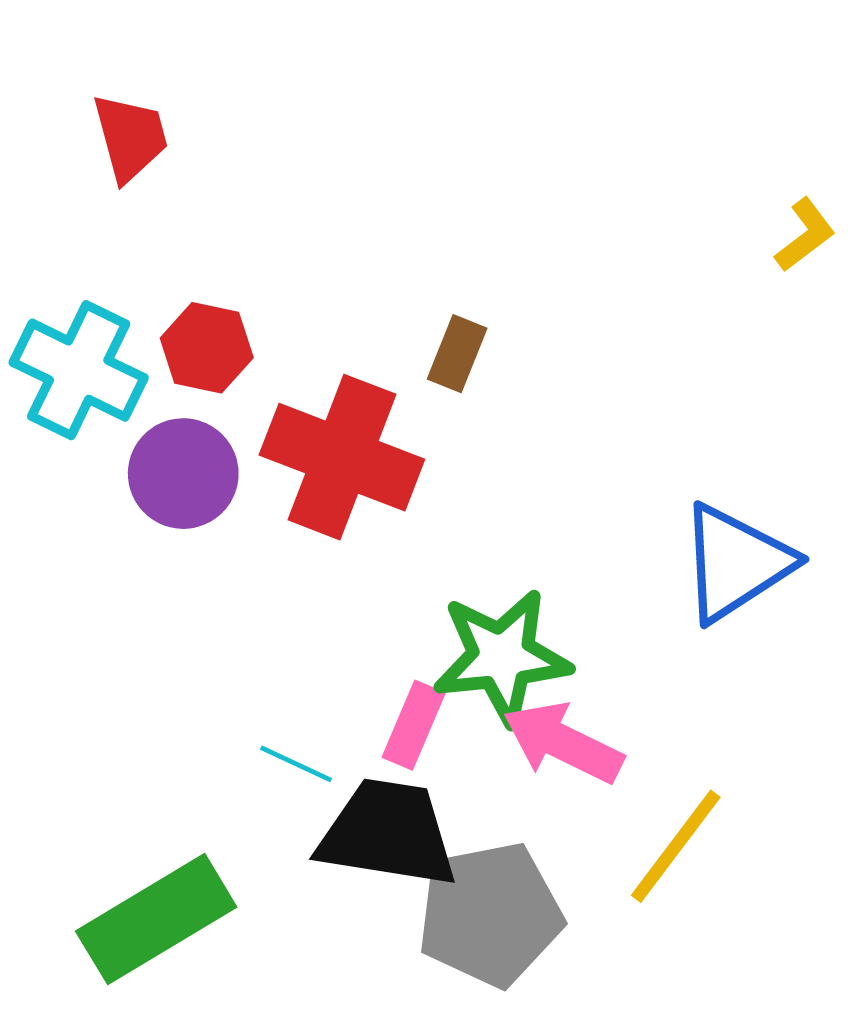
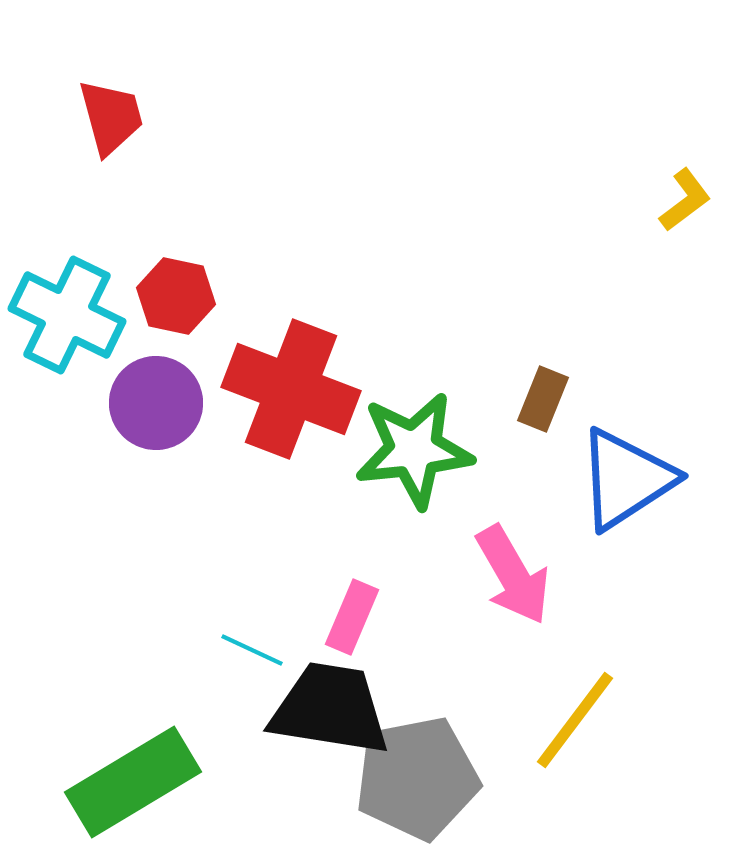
brown rectangle: (457, 354) -> (543, 399), moved
green star: (502, 657) -> (414, 450), moved
pink arrow: (563, 743) -> (513, 575), moved, turned -146

